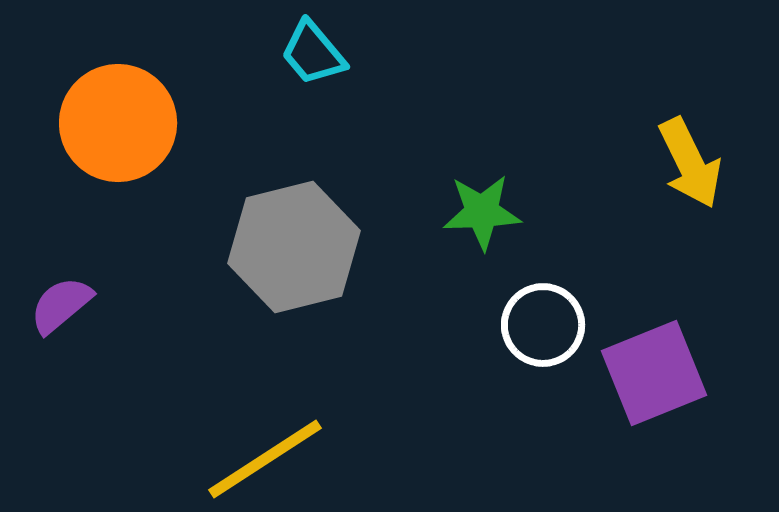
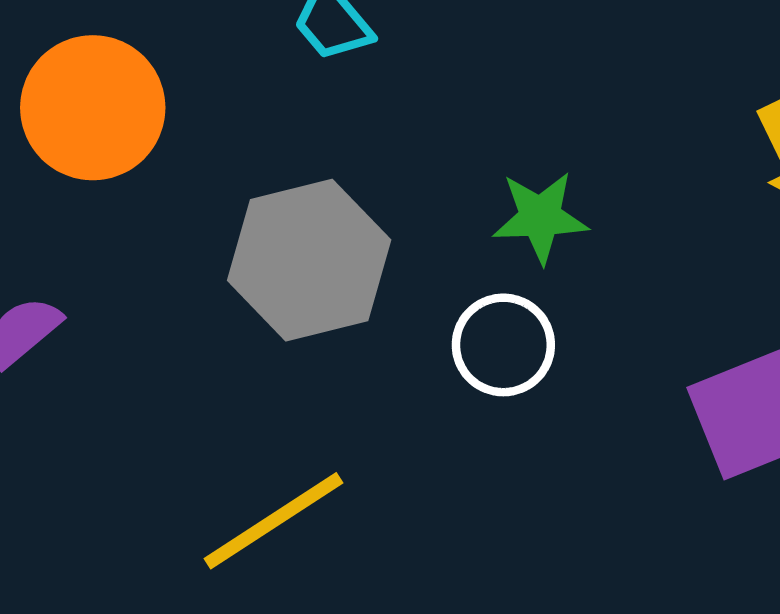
white circle: (543, 325) -> (503, 345), moved

